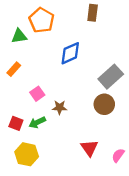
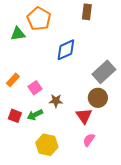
orange rectangle: (14, 69) -> (13, 80), moved
red triangle: (89, 148) -> (84, 116), moved
yellow hexagon: (27, 154) -> (47, 145), moved
pink semicircle: (118, 155) -> (89, 140), moved

